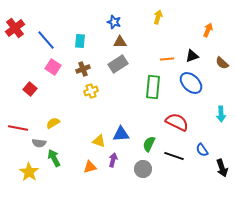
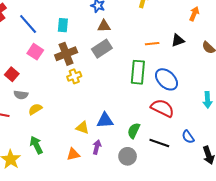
brown cross: (83, 69) -> (66, 54), size x1.5
blue ellipse: (191, 83) -> (167, 79), moved
gray semicircle: (39, 143) -> (21, 95), moved

